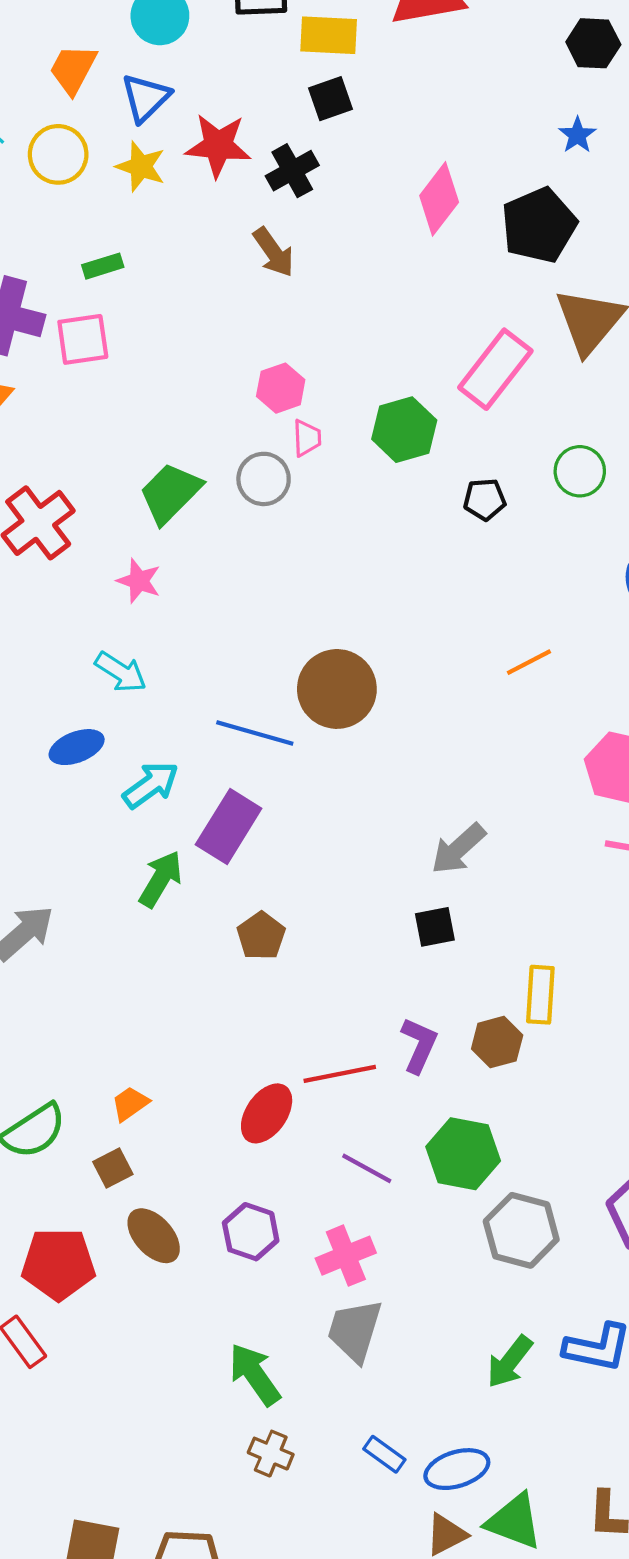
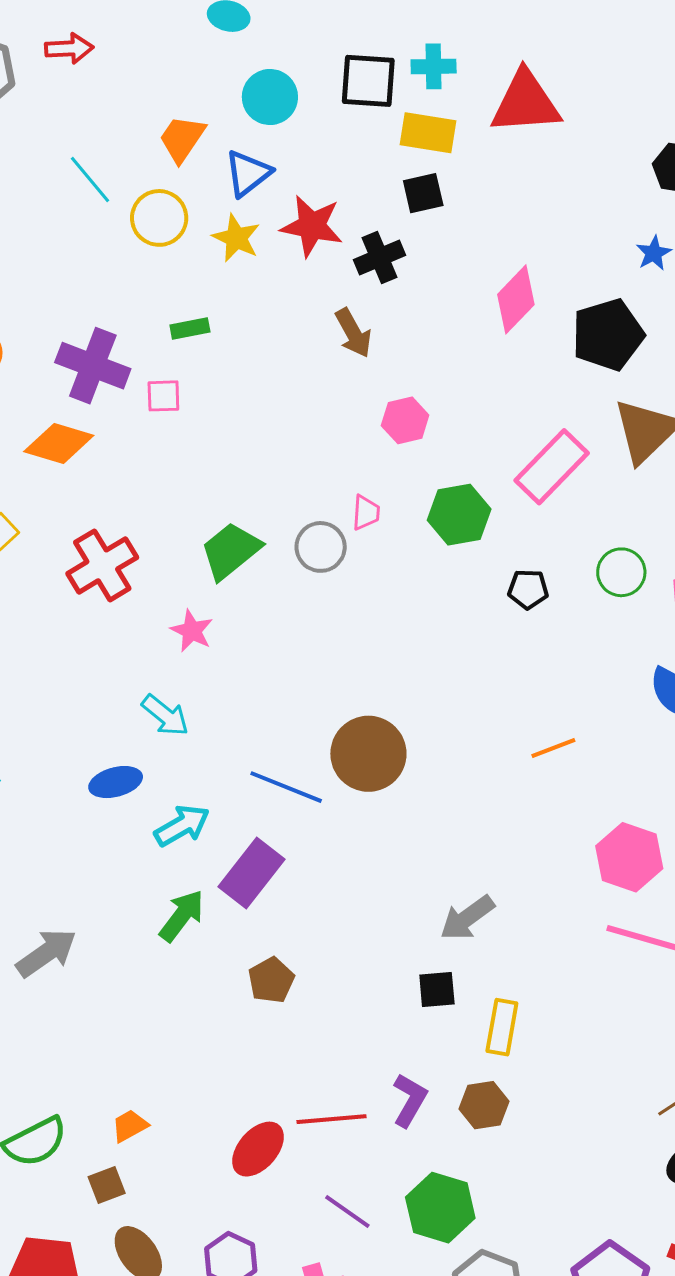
pink square: (83, 339) -> (163, 396), size x0.7
pink hexagon: (281, 388) -> (405, 420), moved
yellow rectangle: (540, 995) -> (502, 1027), moved

